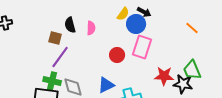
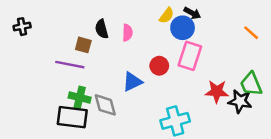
purple line: (60, 57) -> (70, 65), moved, turned 65
blue triangle: (106, 85) -> (132, 82), moved

